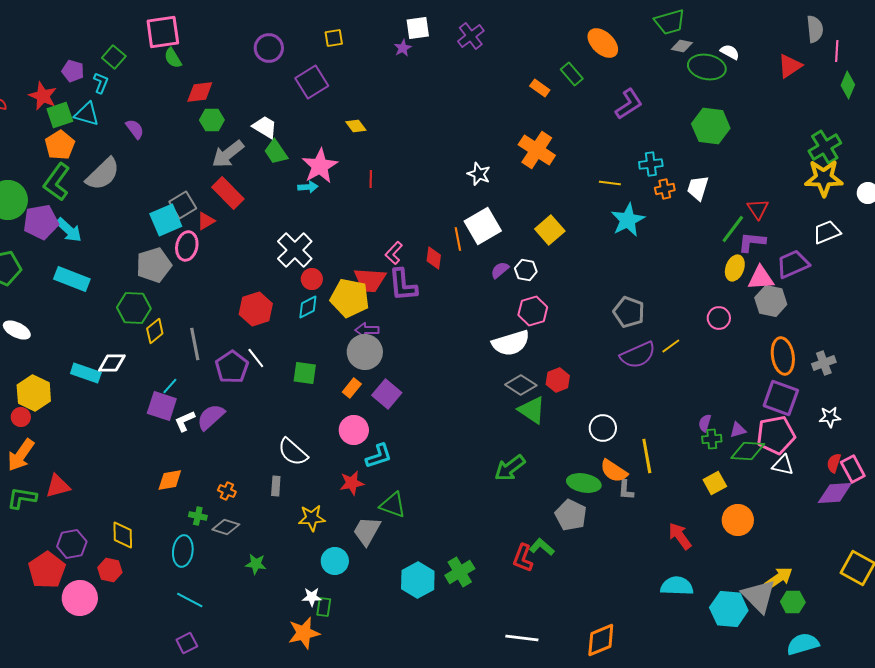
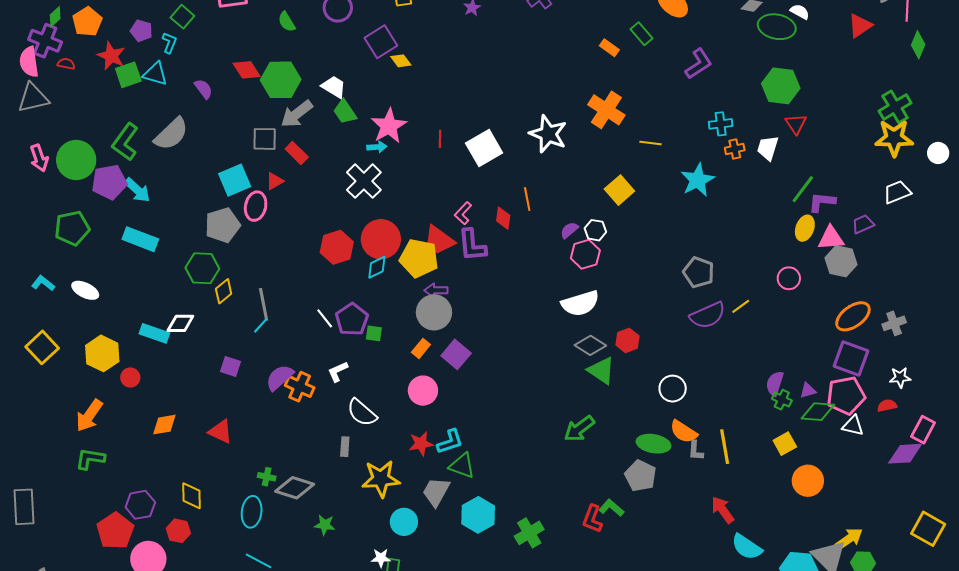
green semicircle: (173, 58) -> (287, 22), moved
red diamond: (200, 92) -> (247, 70), moved, turned 64
green hexagon: (212, 120) -> (281, 80), size x1.6
yellow diamond: (356, 126) -> (401, 61), moved
orange pentagon: (60, 145) -> (87, 22), moved
white star: (479, 174) -> (548, 134), size x1.6
yellow line: (610, 183) -> (650, 143), moved
red rectangle: (228, 193) -> (297, 153), size x0.7
gray square: (183, 205) -> (265, 139), moved, turned 32
red triangle: (758, 209) -> (796, 124), moved
white square: (483, 226) -> (484, 148), moved
white cross: (295, 250) -> (364, 181), moved
purple trapezoid: (793, 264) -> (863, 224), size x0.7
red circle: (312, 279) -> (381, 239), size x1.8
red trapezoid: (370, 280) -> (439, 240), turned 32
red hexagon: (256, 309) -> (337, 247), moved
pink hexagon: (533, 311) -> (585, 254), moved
orange ellipse: (783, 356) -> (853, 316), turned 63
purple pentagon: (232, 367) -> (352, 319), moved
green square: (305, 373) -> (374, 333), size x0.7
cyan line: (170, 386) -> (261, 325), moved
purple square: (162, 406) -> (231, 366), size x0.7
red circle: (21, 417) -> (130, 378), moved
white L-shape: (185, 421) -> (338, 371), moved
purple semicircle: (705, 423) -> (775, 384), size x1.4
green cross: (712, 439) -> (782, 400), turned 30
cyan L-shape: (379, 456) -> (450, 442), moved
yellow line: (647, 456) -> (725, 447), moved
red semicircle: (834, 463) -> (887, 406), moved, turned 60
pink rectangle: (853, 469) -> (923, 430), turned 56
orange diamond: (170, 480) -> (164, 425), moved
red triangle: (58, 486) -> (221, 432), moved, turned 40
orange cross: (227, 491) -> (300, 387), moved, size x1.6
yellow star: (312, 518) -> (381, 479), size x1.4
gray diamond: (226, 527) -> (295, 488), size x1.4
red arrow: (680, 536) -> (723, 510), moved
cyan hexagon: (418, 580) -> (478, 515), moved
cyan semicircle: (677, 586) -> (747, 547), turned -148

